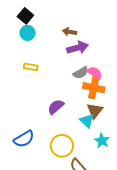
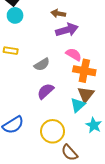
yellow rectangle: (31, 67) -> (11, 51), moved
gray semicircle: (81, 73) -> (42, 64), moved
pink semicircle: (95, 73) -> (74, 54), moved
cyan triangle: (87, 121) -> (78, 105), turned 35

